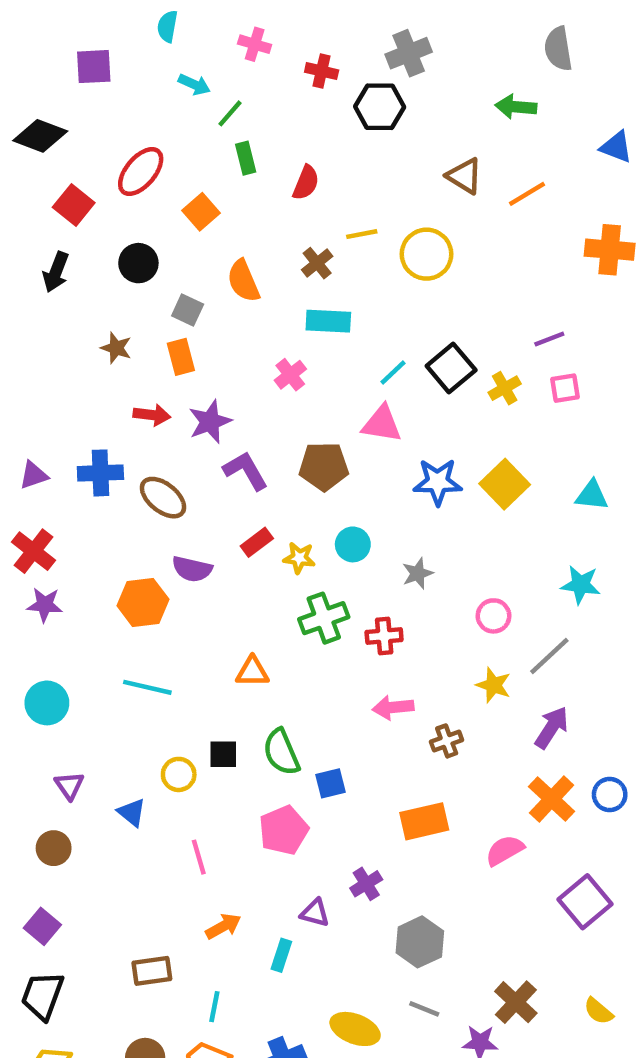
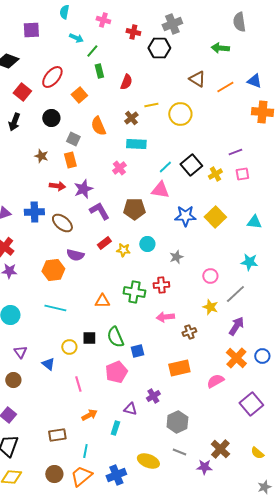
blue triangle: (616, 147) -> (254, 81), moved
green cross: (324, 618) -> (134, 292), moved, turned 30

